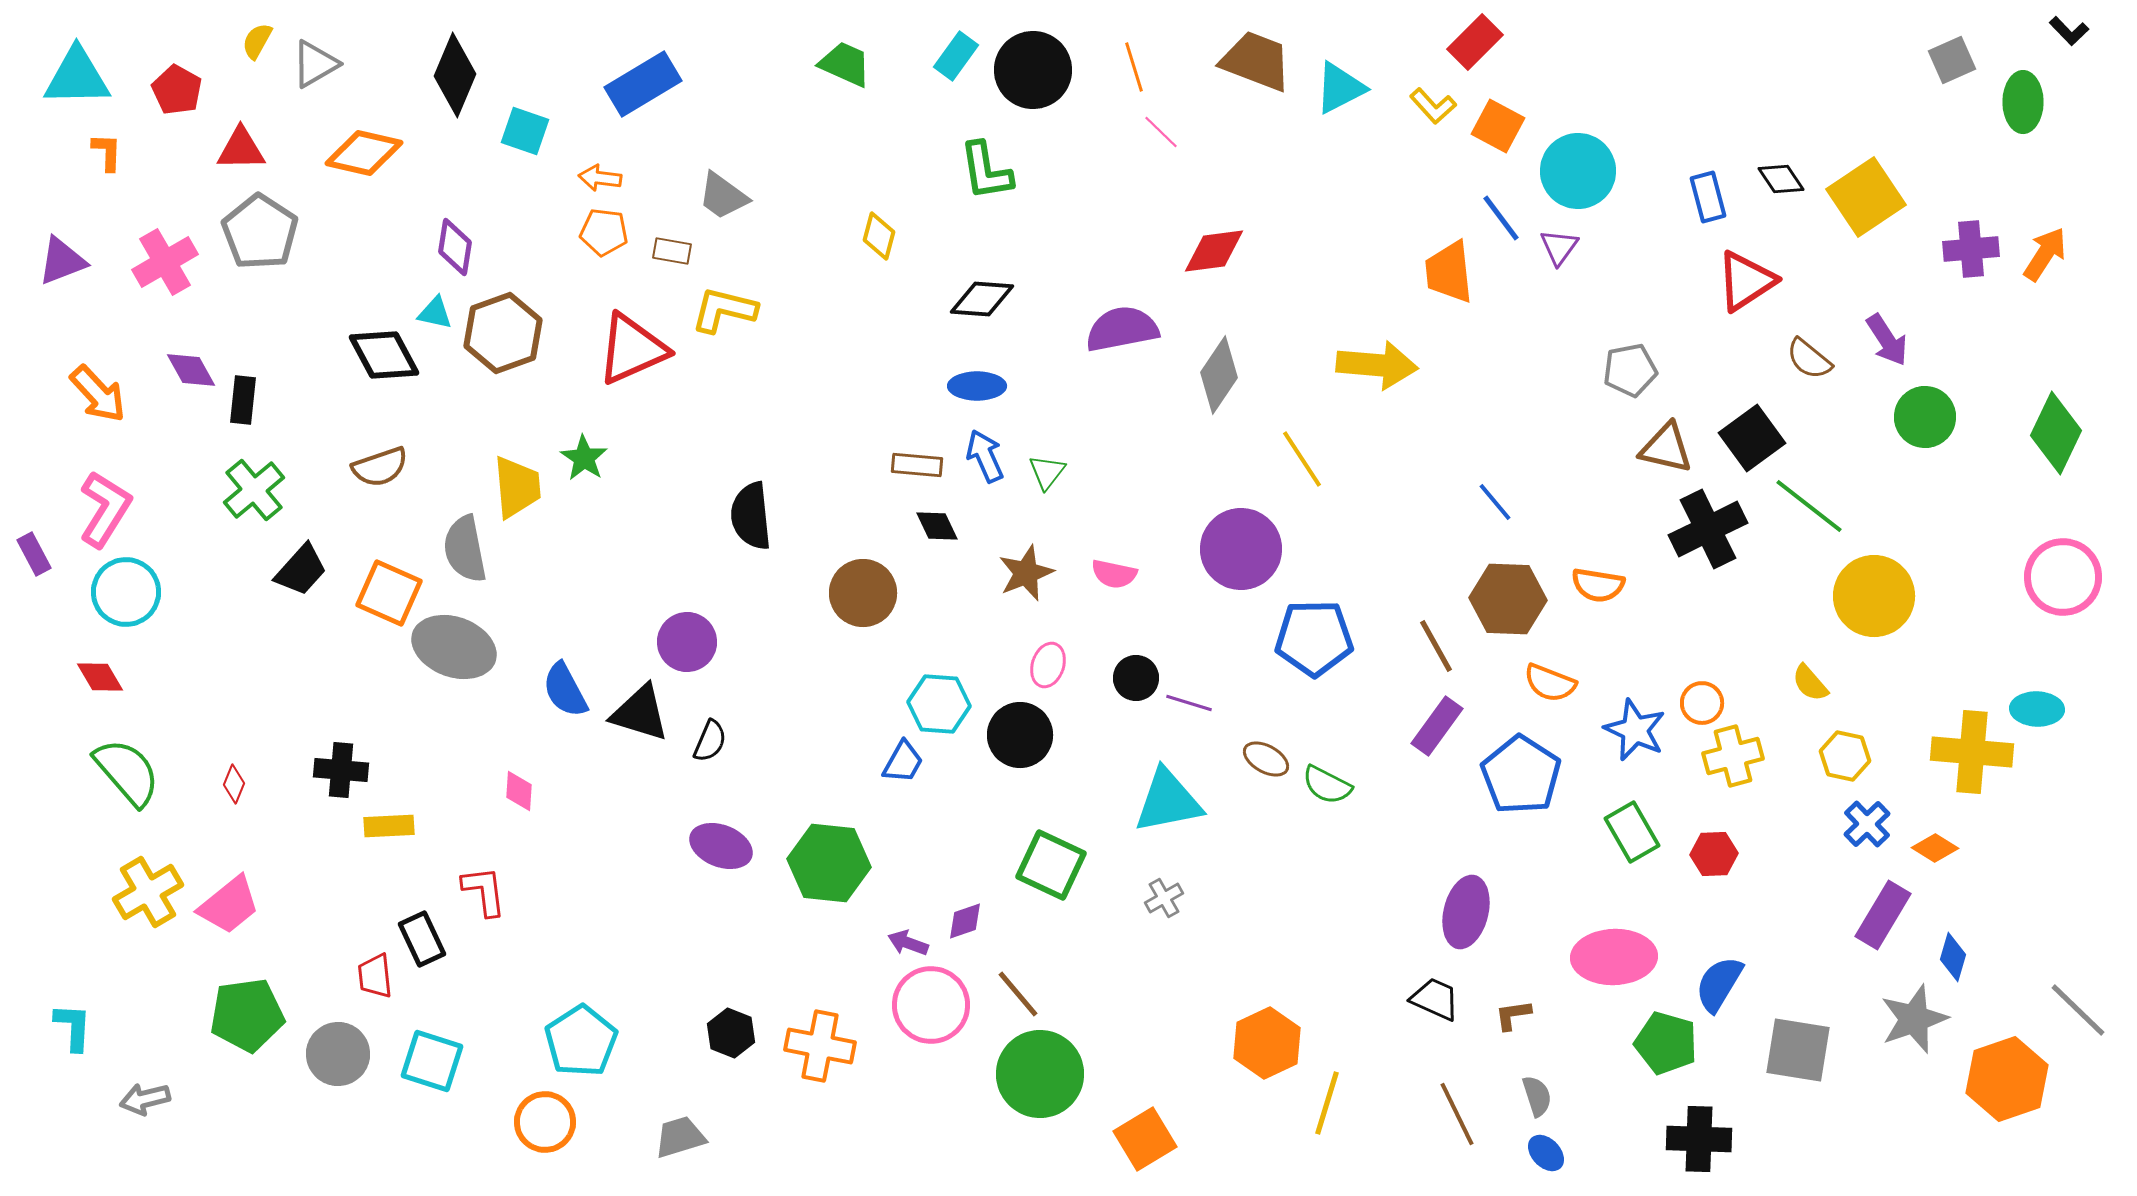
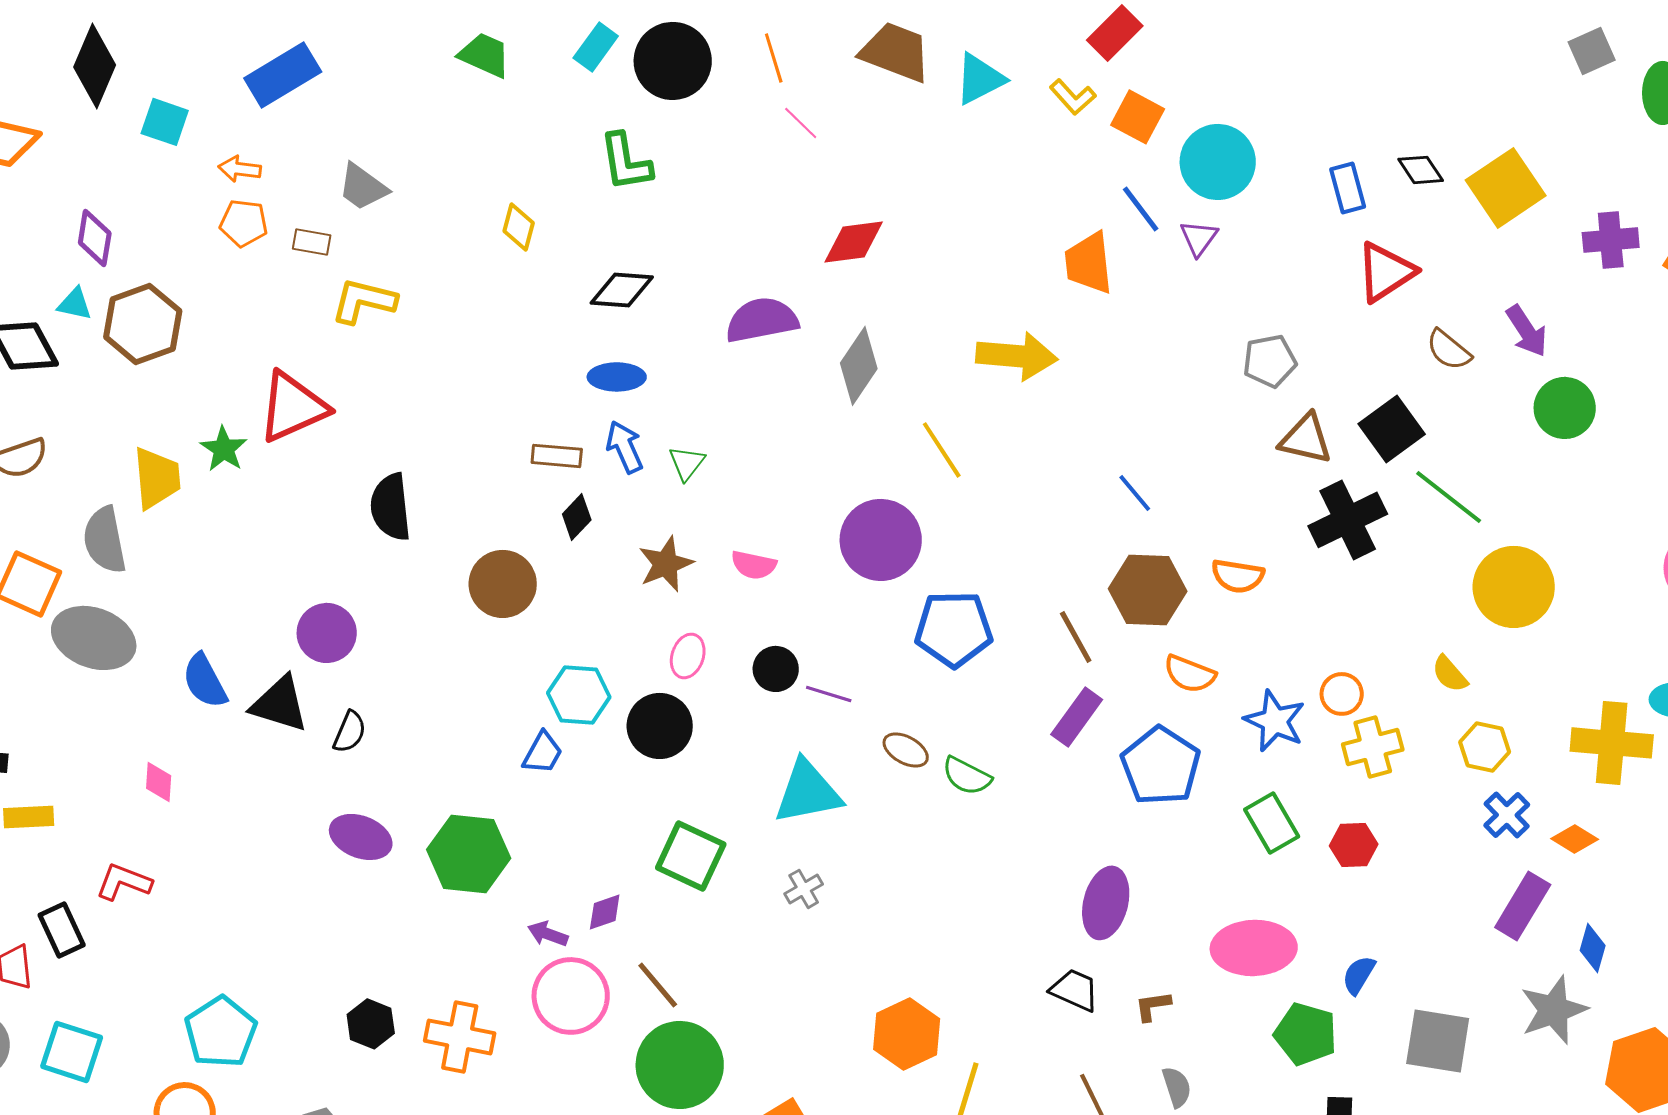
red triangle: (632, 349) -> (293, 407), moved
black diamond: (937, 526) -> (577, 517), turned 69
red L-shape: (484, 891) -> (124, 882), turned -62
blue semicircle: (1719, 984) -> (1359, 975), size x0.7

